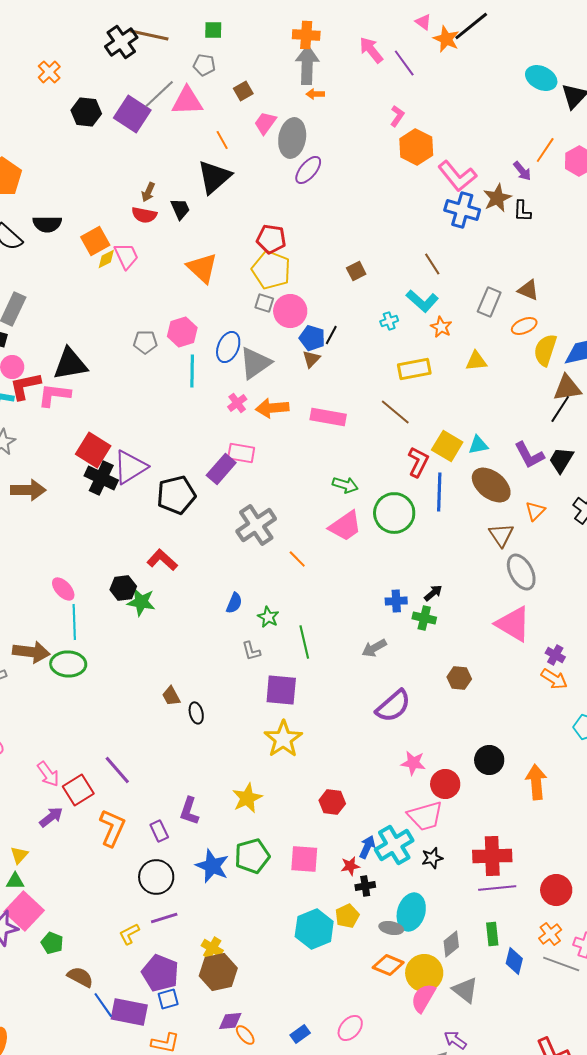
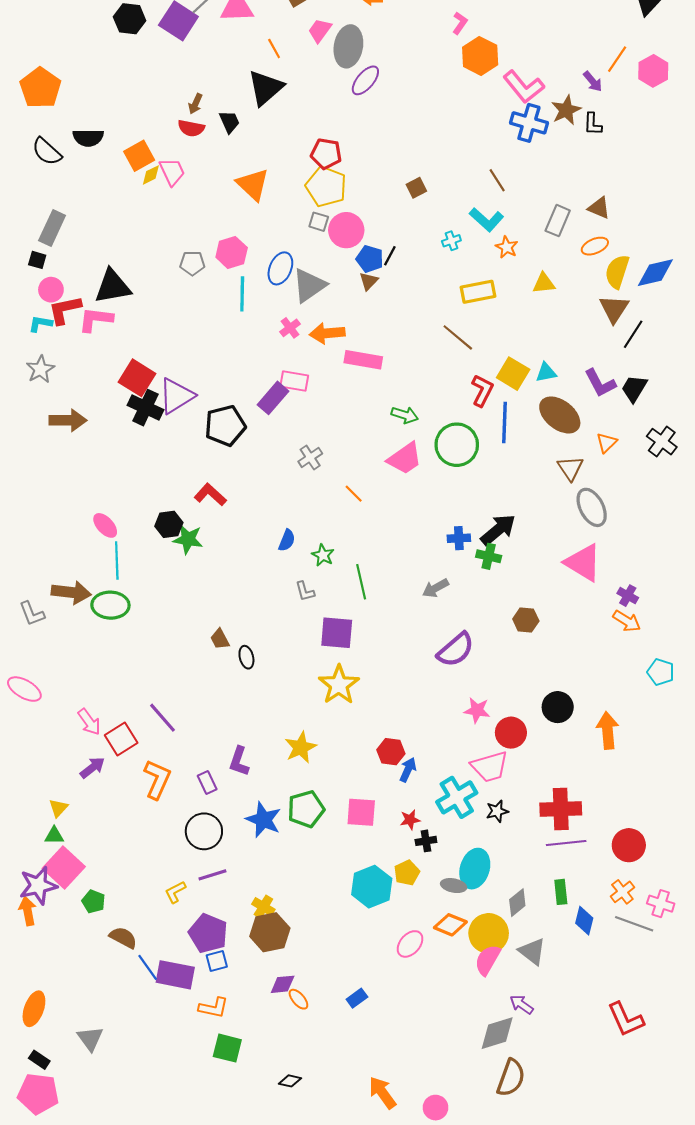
brown triangle: (567, 388) -> (614, 309), moved, turned -48
pink rectangle: (328, 417) -> (363, 360), moved
gray cross: (256, 525) -> (310, 457), size x0.6
black arrow: (433, 593) -> (498, 530), size x1.8
blue arrow: (367, 847) -> (408, 770), moved
pink ellipse: (350, 1028) -> (410, 944), moved

